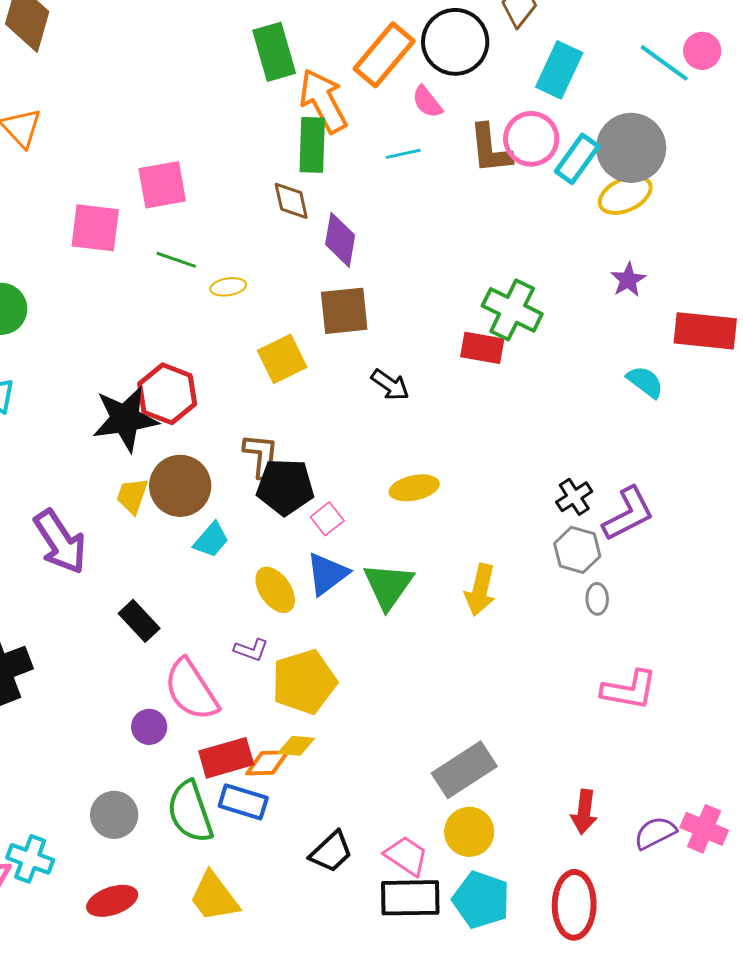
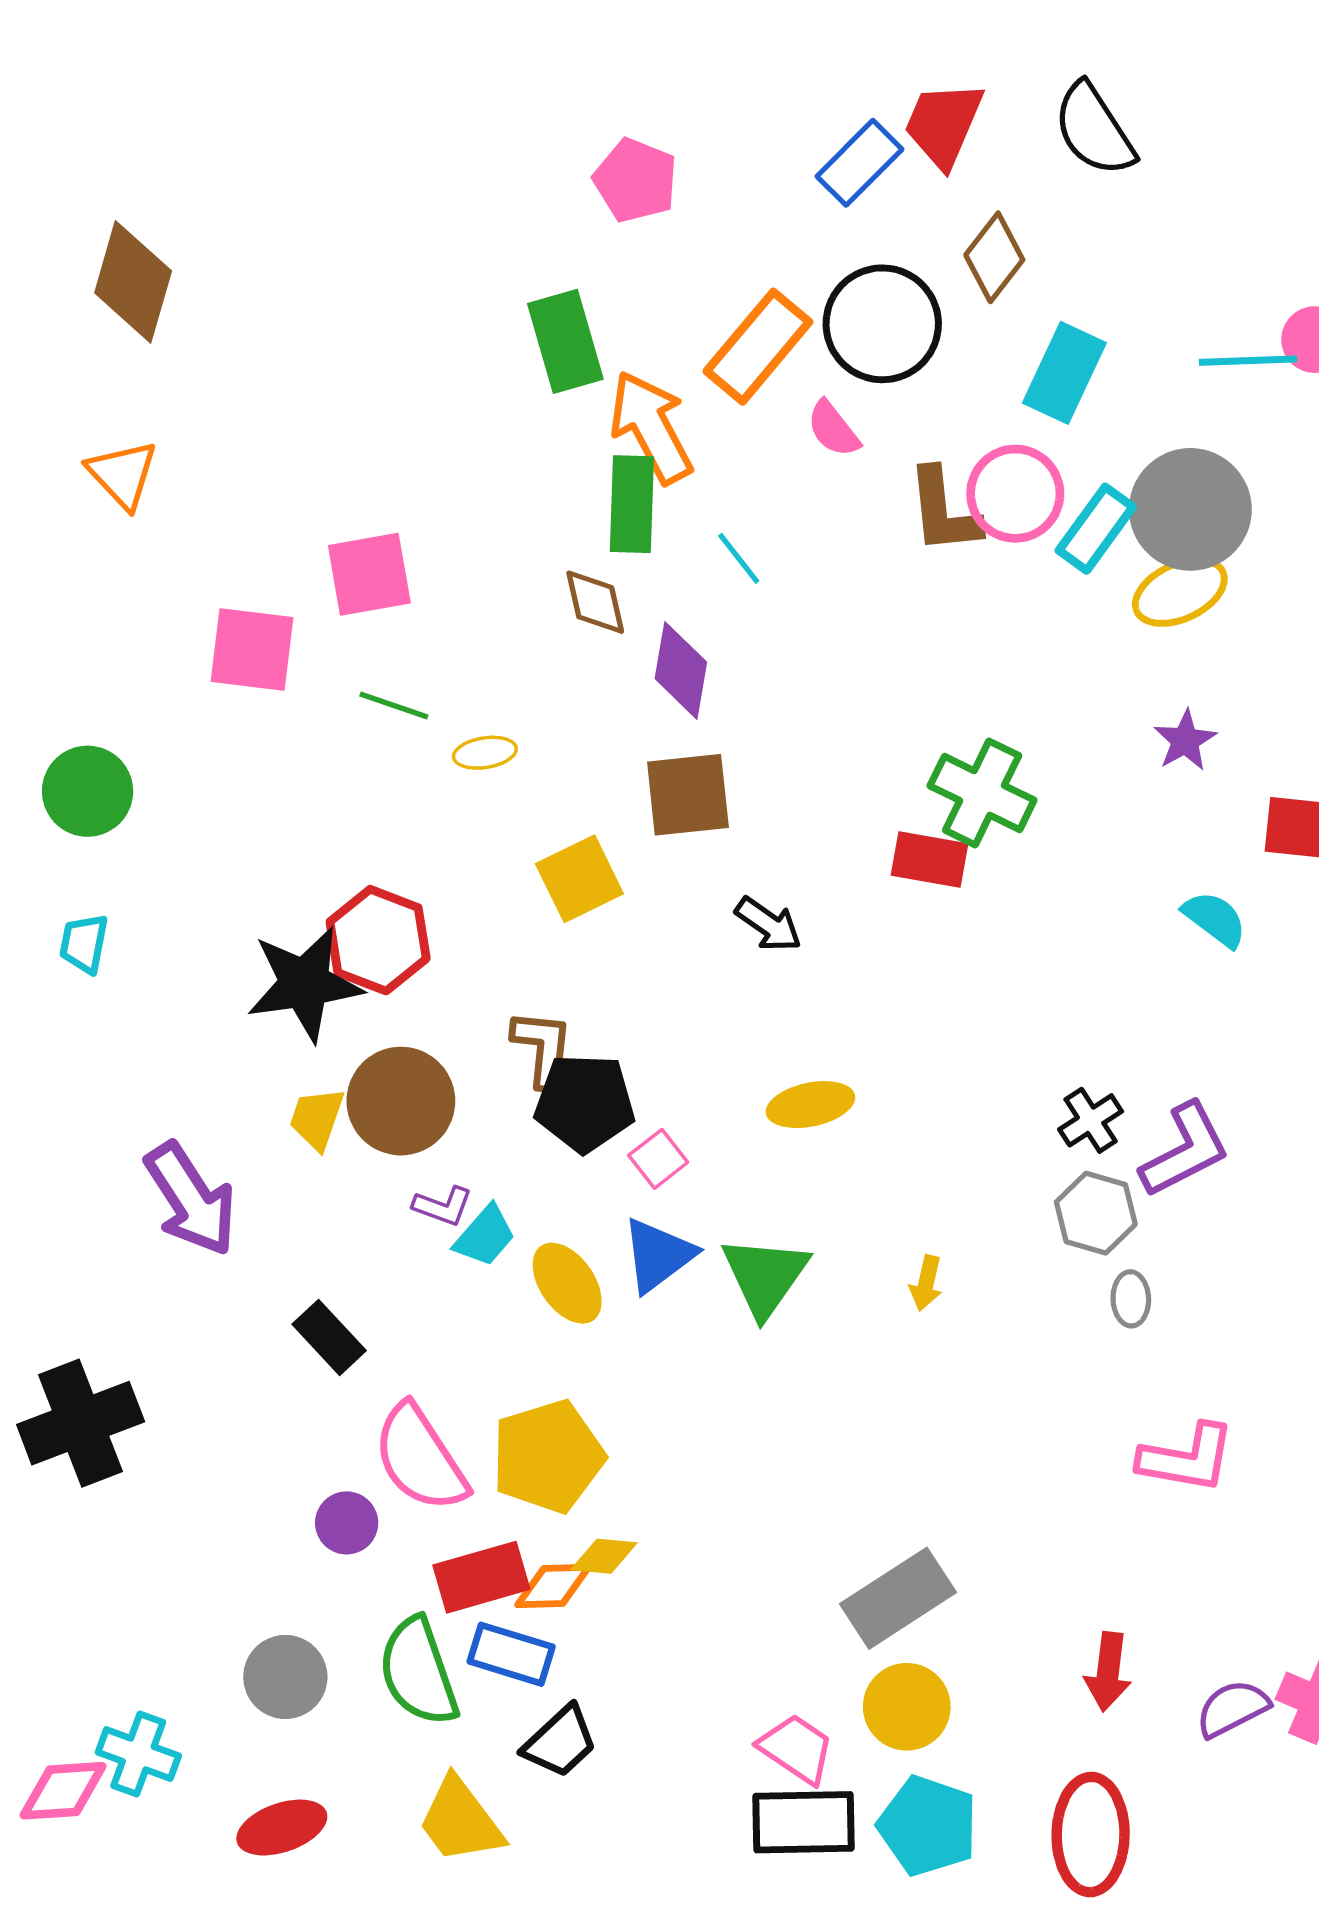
cyan line: (664, 63) -> (1248, 361), turned -38
cyan line: (403, 154) -> (739, 558), moved, turned 64
cyan trapezoid: (211, 540) -> (485, 1236), moved
yellow arrow: (480, 590) -> (926, 1283), size x0.6
purple L-shape: (251, 650) -> (443, 1206), moved
yellow pentagon: (304, 682) -> (548, 1456), moved
black trapezoid: (331, 852) -> (560, 1742), moved

